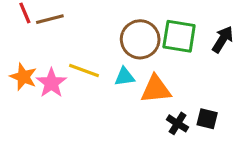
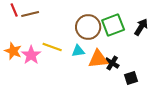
green square: (179, 36) -> (113, 25), turned -30
black square: (207, 119) -> (131, 78), turned -32
black cross: (178, 123) -> (112, 63), moved

